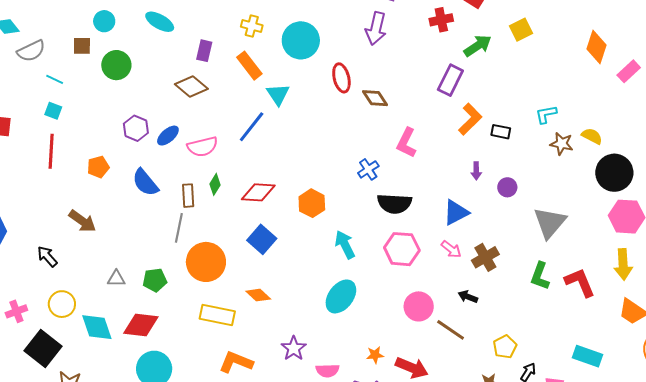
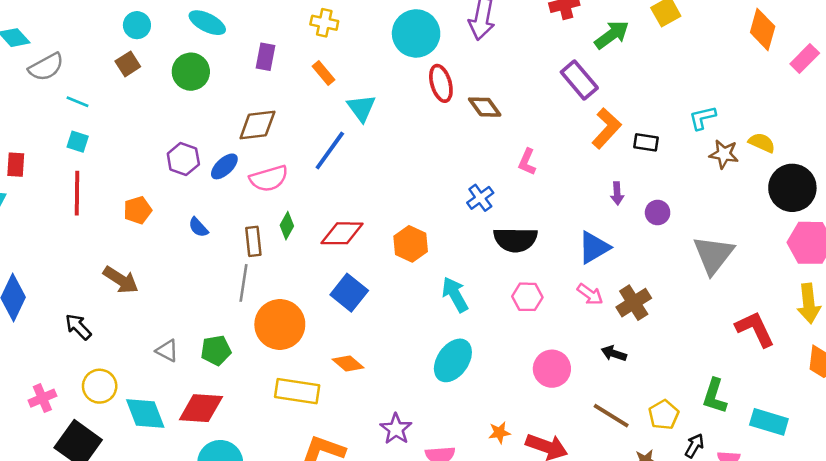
cyan circle: (301, 40) -> (416, 33), moved
brown square: (82, 46) -> (128, 64), moved, turned -30
green circle: (116, 65) -> (191, 72), moved
orange rectangle: (249, 66) -> (324, 73), size x0.7
purple rectangle: (450, 80) -> (579, 80), turned -64
brown diamond: (191, 86) -> (257, 125), moved, turned -44
pink L-shape: (406, 143) -> (527, 162), size x0.7
blue semicircle: (145, 183) -> (198, 227), size x0.6
pink hexagon: (402, 249) -> (527, 297), size x0.7
green L-shape: (540, 276) -> (715, 396), moved
gray triangle: (116, 279) -> (167, 351), turned 30
brown line: (451, 330) -> (611, 416), moved

